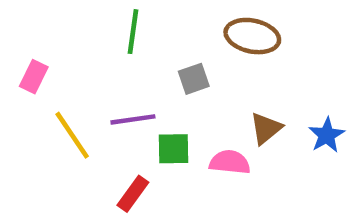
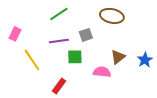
green line: (133, 32) -> (59, 14), turned 48
purple line: (133, 119) -> (59, 41), moved
green square: (173, 149) -> (75, 57), moved

